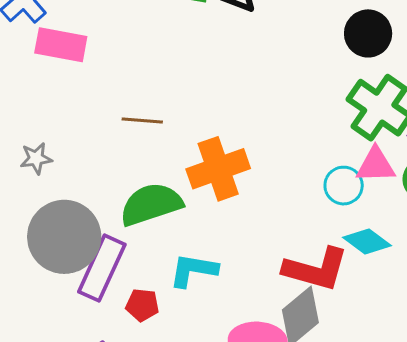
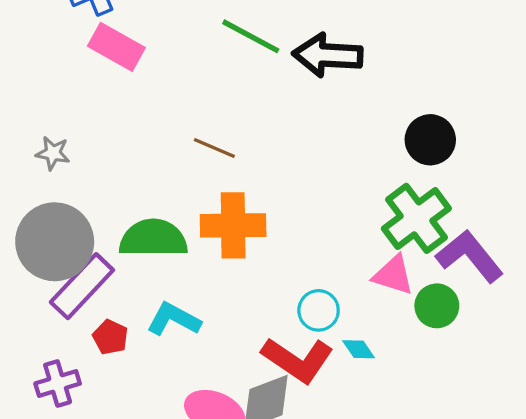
brown line: (142, 121) -> (214, 148), moved
cyan circle: (344, 186) -> (319, 310), moved
cyan diamond: (367, 241) -> (359, 349), size x0.7

